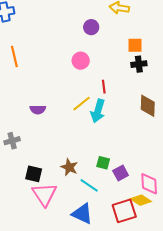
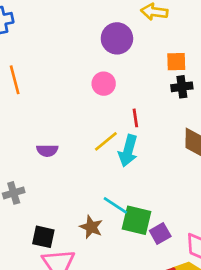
purple circle: (91, 27) -> (117, 38), size x1.5
green square: (103, 163) -> (136, 220), size x1.6
cyan line: (89, 185) -> (115, 205), moved

